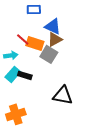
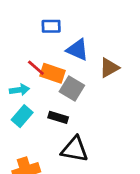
brown triangle: (55, 39) -> (109, 68), moved
black rectangle: (25, 75) -> (58, 117), moved
black triangle: (63, 95) -> (75, 149), moved

